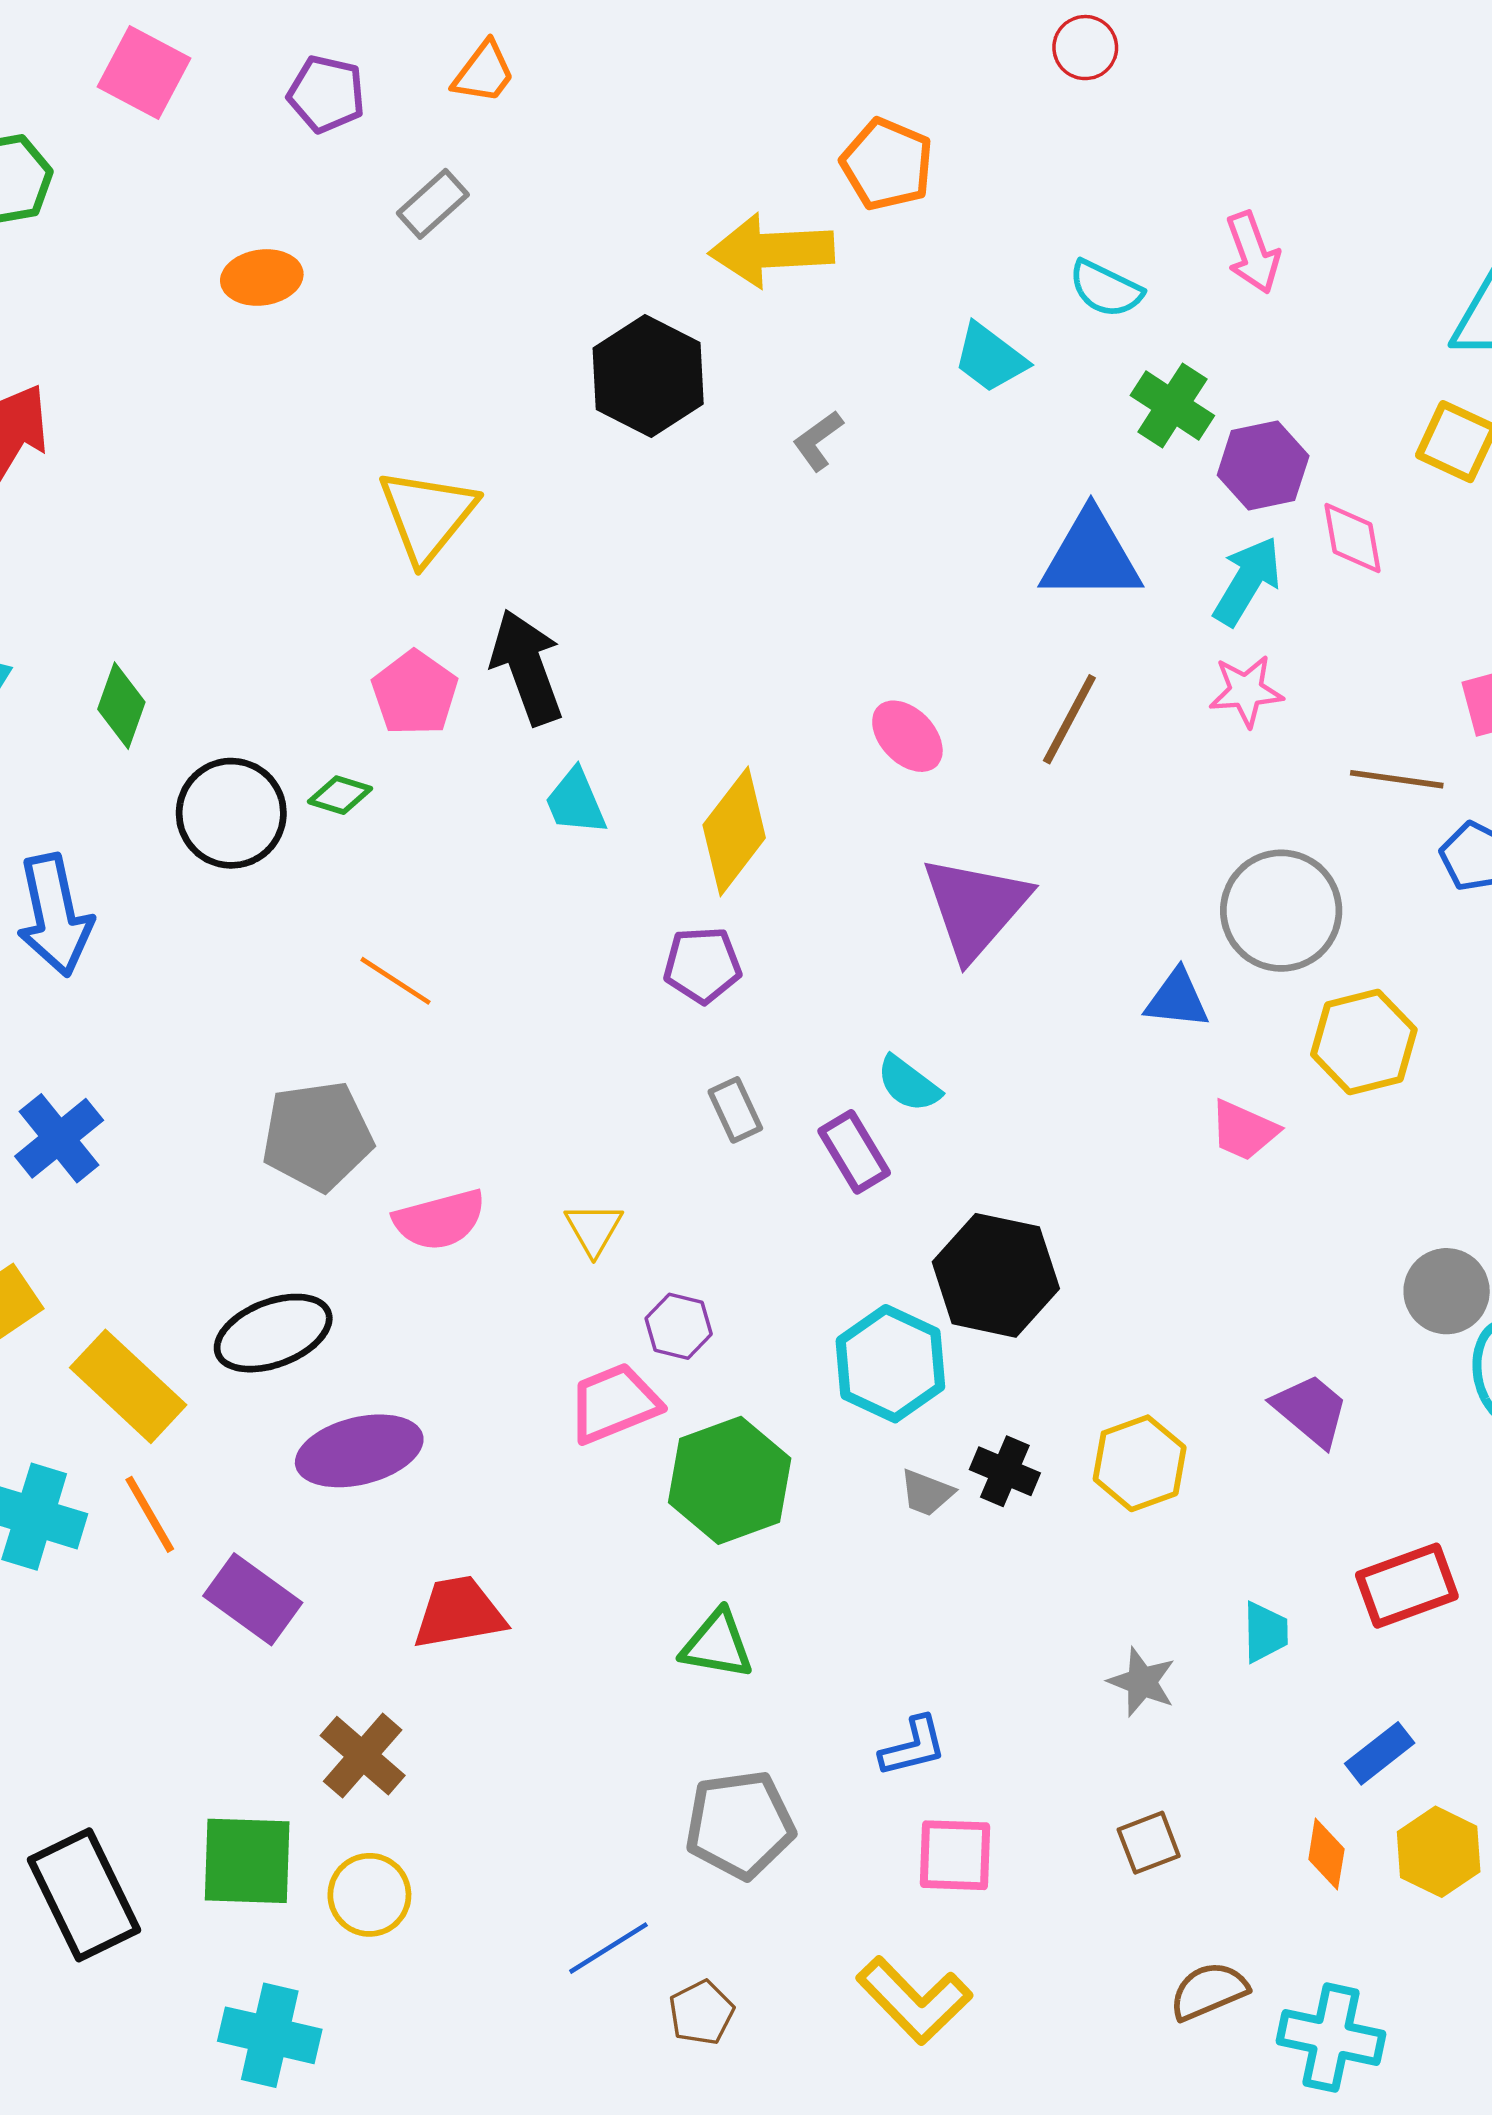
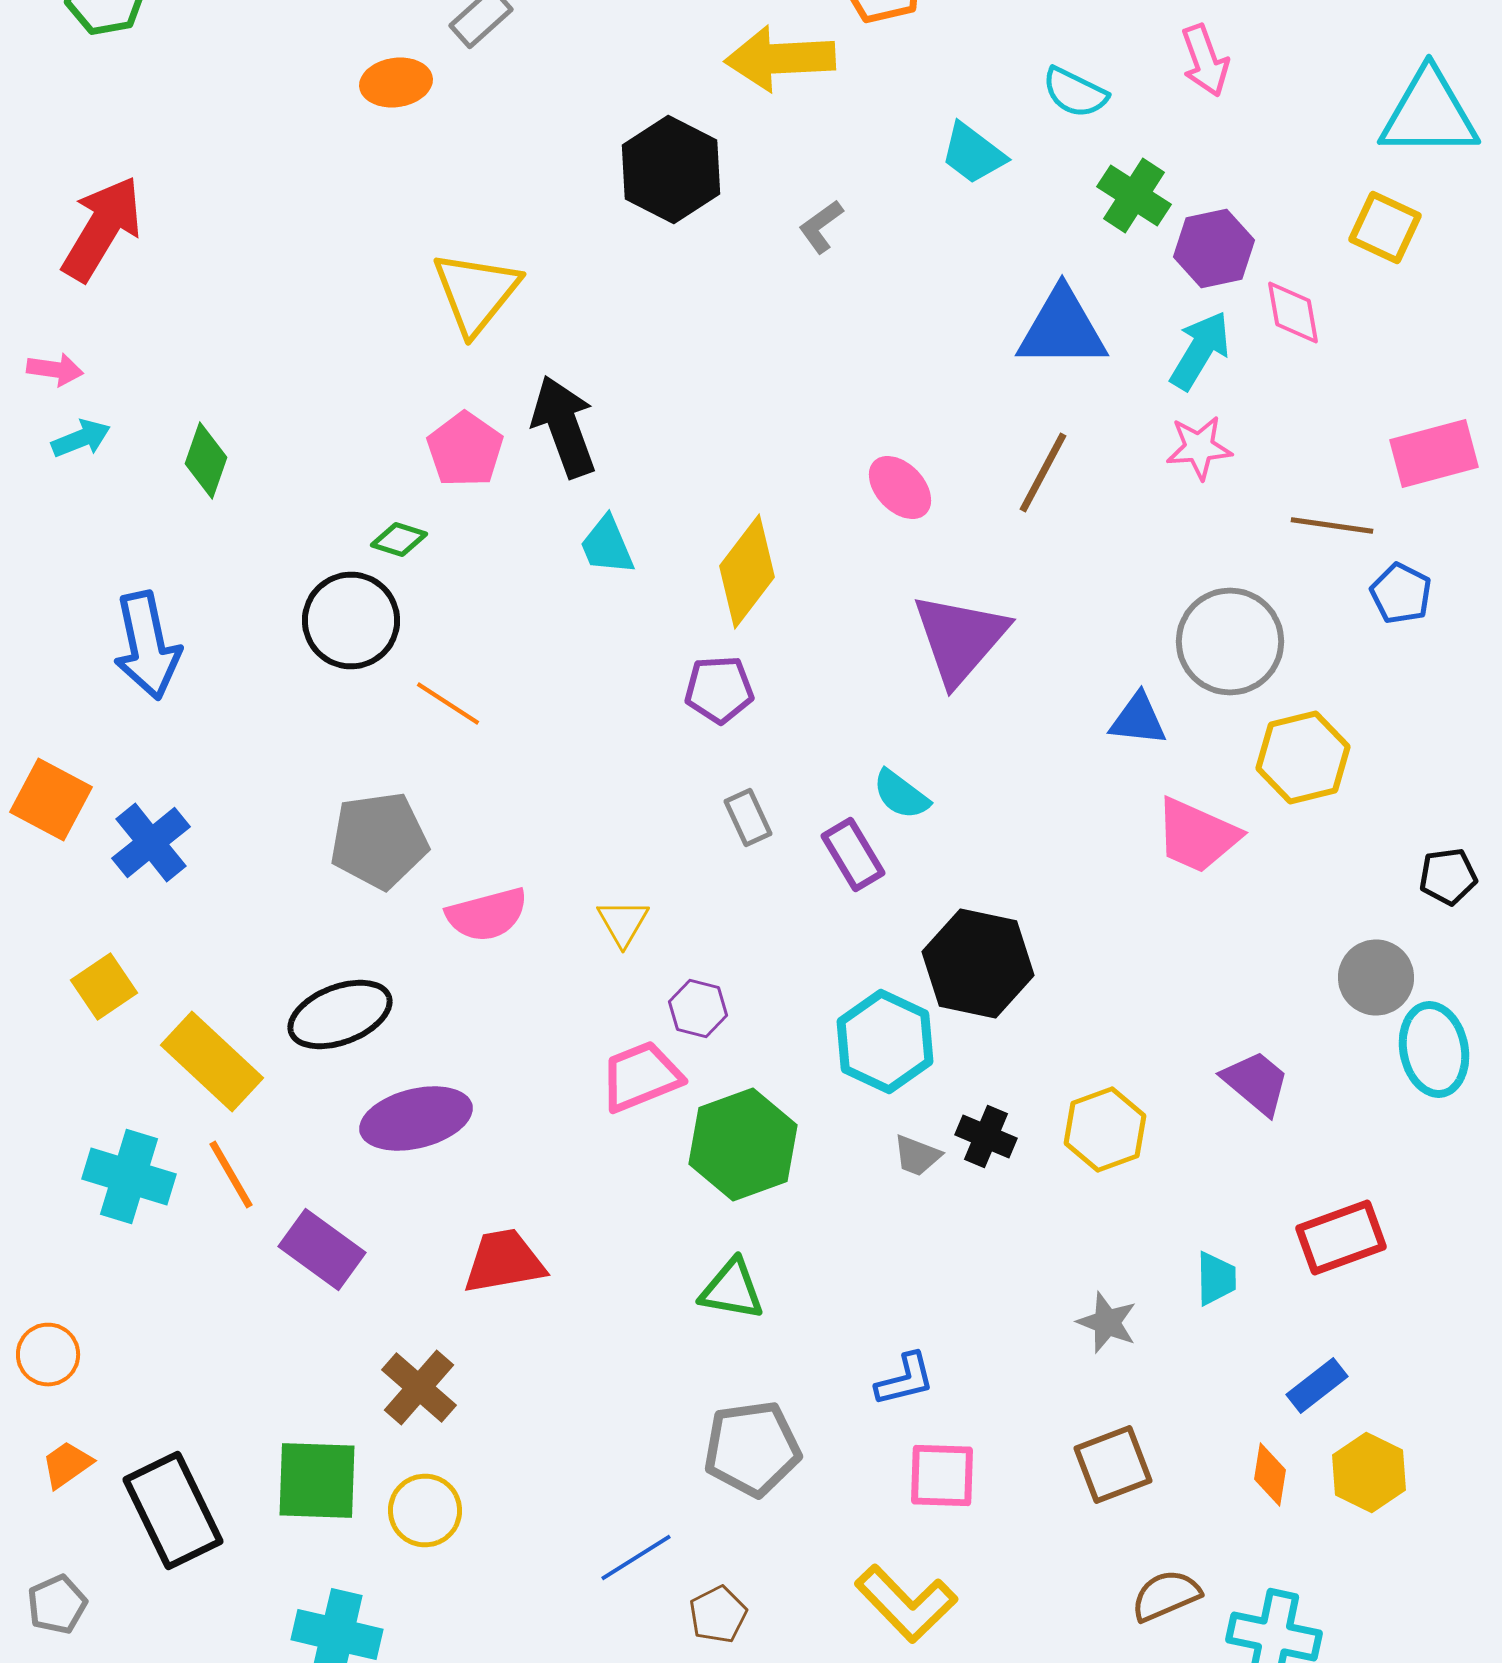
orange ellipse: (262, 277) -> (396, 82), moved
black circle: (231, 813) -> (351, 620), moved
pink trapezoid: (1244, 1130) -> (1197, 836), size x1.4
brown square: (1149, 1843) -> (1113, 1464), size x1.4

